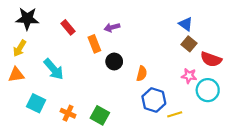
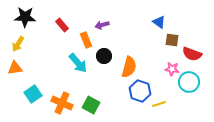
blue triangle: (186, 24) -> (159, 22), moved
brown square: (189, 44) -> (172, 40), turned -32
cyan arrow: (54, 69) -> (78, 63), moved
orange semicircle: (142, 74) -> (129, 67), size x1.5
cyan square: (36, 103) -> (33, 94), turned 30
orange cross: (68, 113) -> (62, 103), size x1.5

